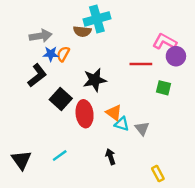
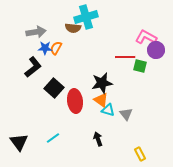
black star: (95, 80) -> (102, 83), moved
green square: (164, 88) -> (140, 66), moved

